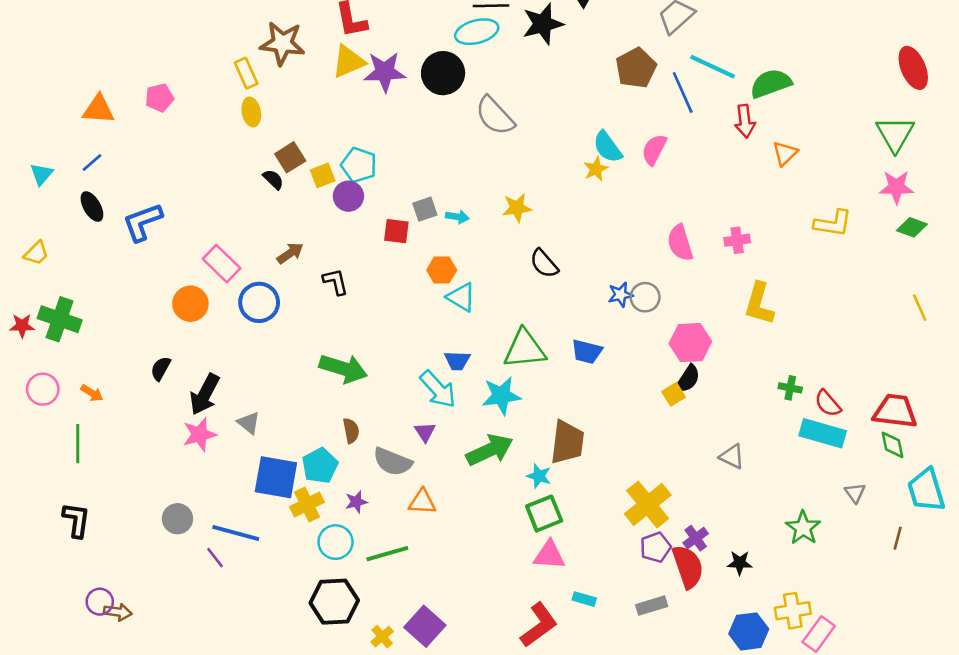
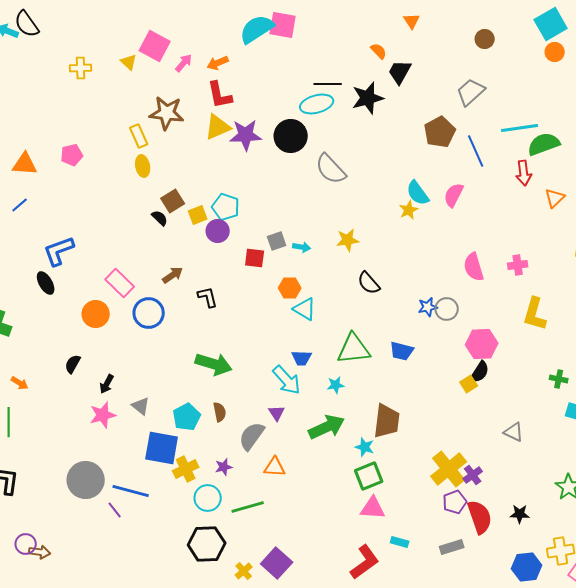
cyan line: (712, 67) -> (520, 128), moved, turned -33
black ellipse: (92, 207) -> (46, 283), moved
black arrow: (205, 394) -> (107, 384), size x0.6
cyan star: (501, 396) -> (336, 385), size x0.6
gray semicircle: (393, 462) -> (252, 436), turned 104
cyan pentagon: (320, 466) -> (187, 417), moved
gray circle: (177, 519) -> (86, 480), size x1.6
purple cross: (696, 538) -> (473, 475), moved

